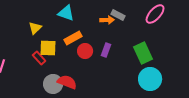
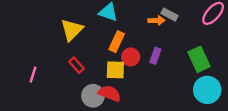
yellow triangle: (35, 28) -> (72, 30), size x1.5
orange rectangle: (73, 38) -> (117, 42), turned -36
yellow square: (48, 48) -> (115, 70), moved

